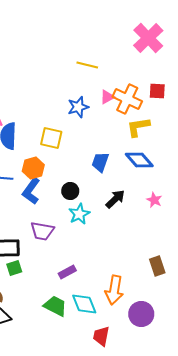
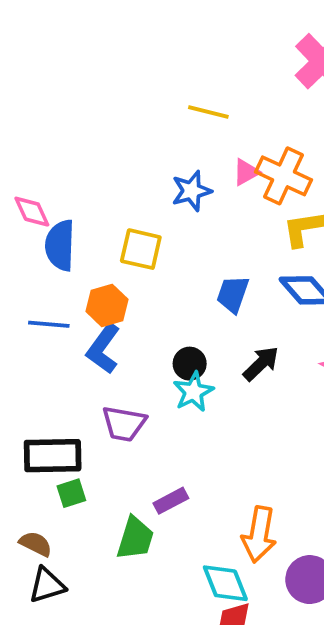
black circle: (70, 191) -> (190, 364), moved
cyan diamond: (84, 304) -> (225, 583), moved
green trapezoid: (55, 306) -> (135, 538), moved, turned 80

